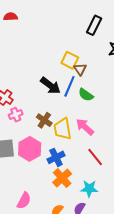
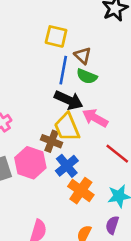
brown triangle: (80, 69) -> (83, 56), moved
black arrow: (50, 86) -> (69, 100), moved
brown cross: (44, 120) -> (52, 141), moved

